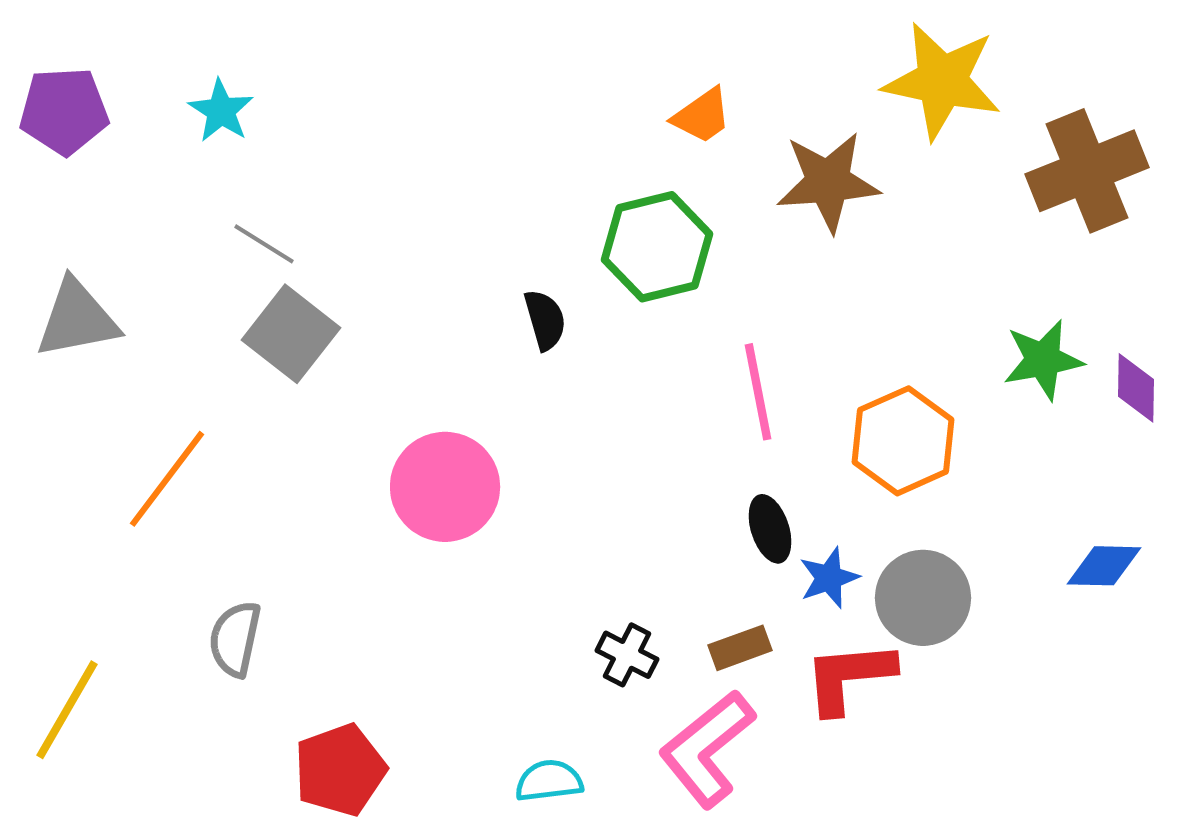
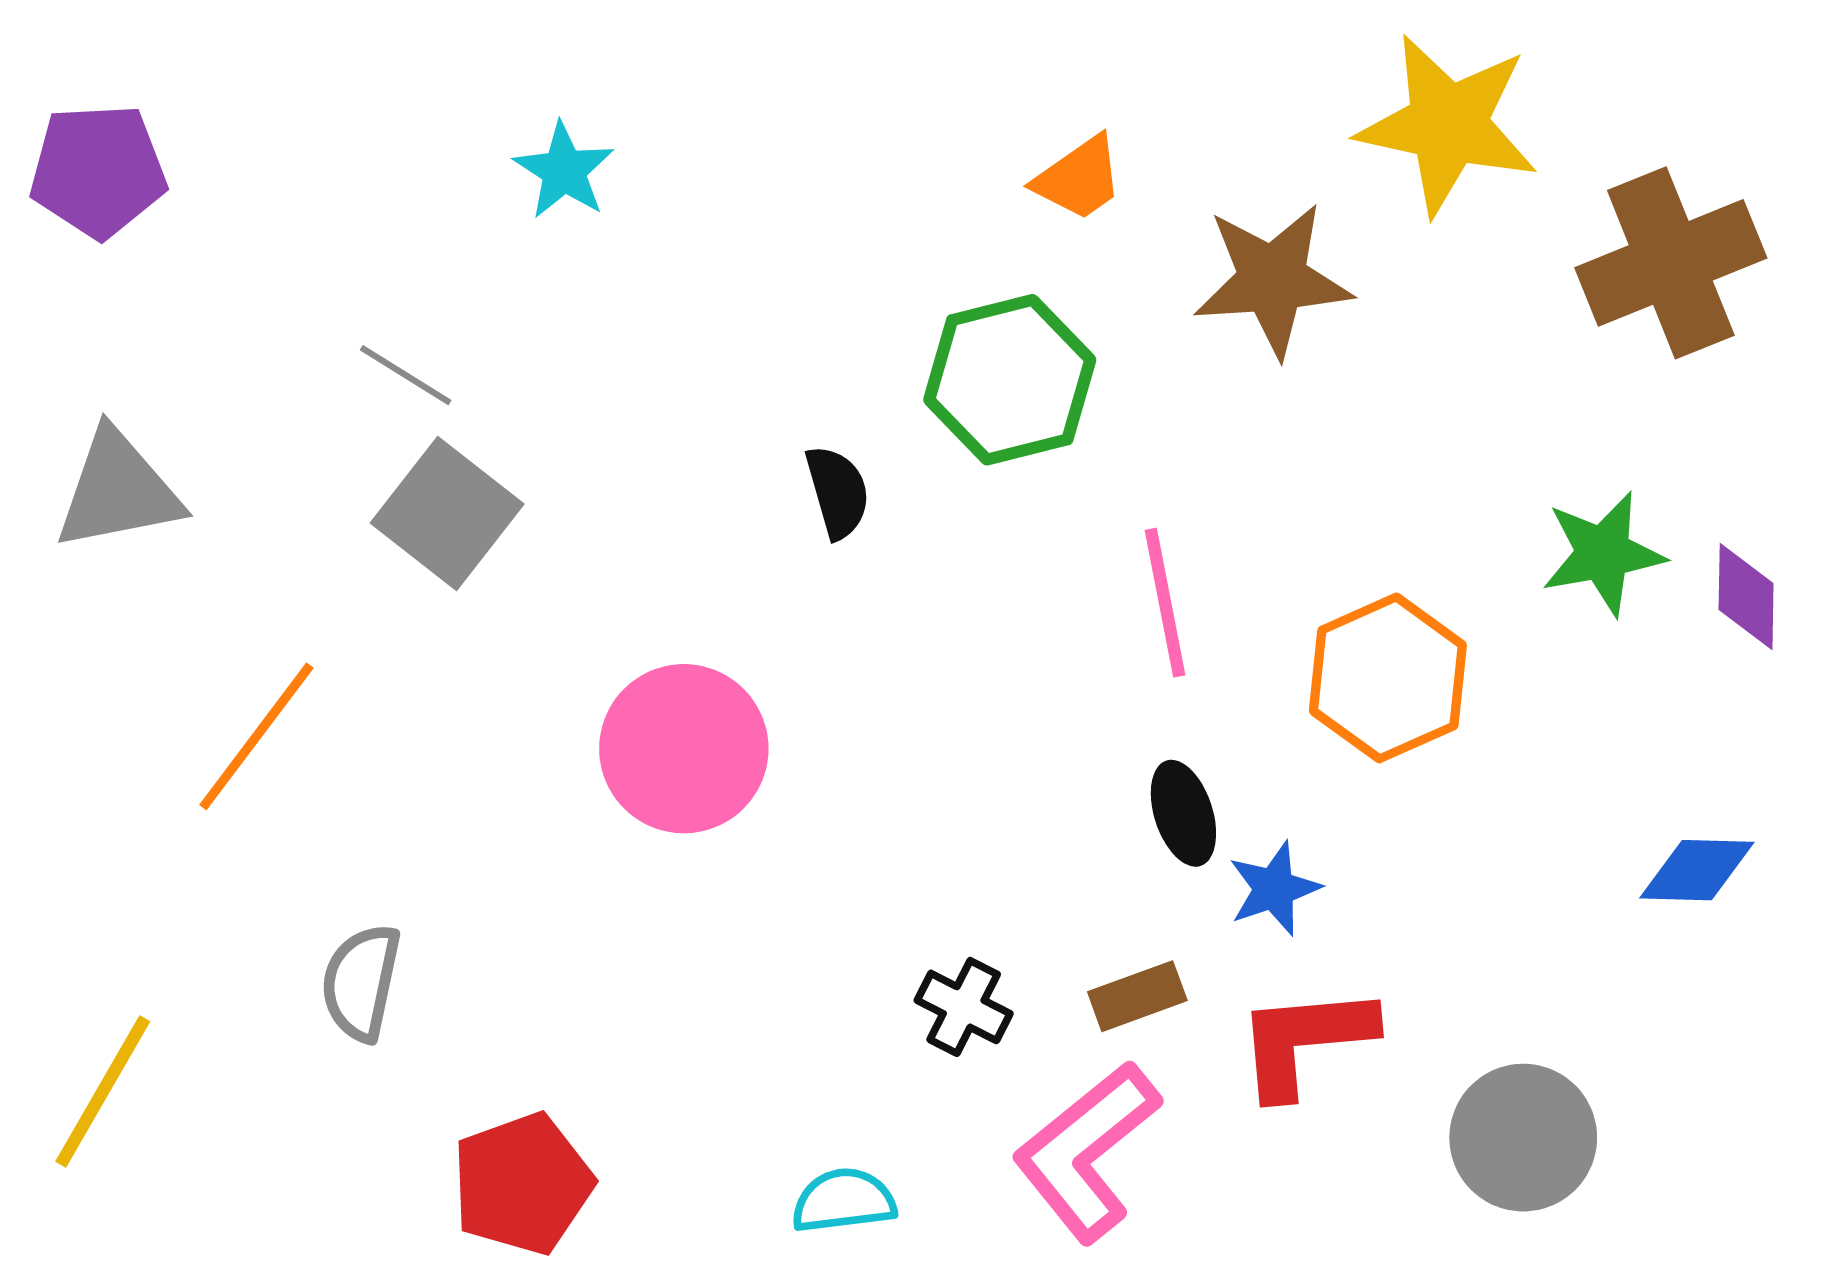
cyan star: (221, 111) -> (564, 171), moved
gray circle: (923, 598) -> (1523, 1138), moved

